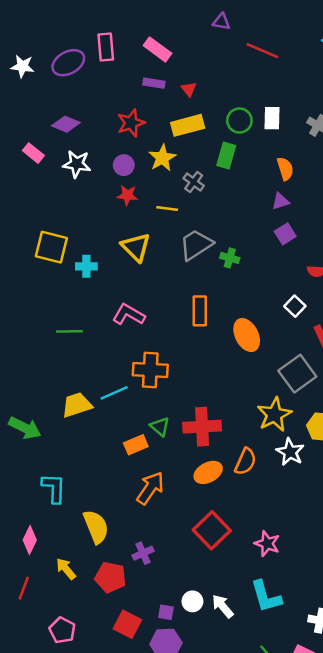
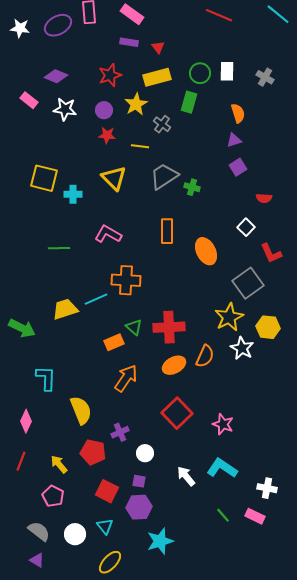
yellow arrow: (66, 569) -> (59, 464), moved
cyan L-shape: (266, 597) -> (222, 468), turned 140
white circle: (192, 601) -> (145, 453), moved

